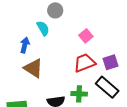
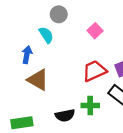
pink square: (86, 36) -> (95, 31), moved

